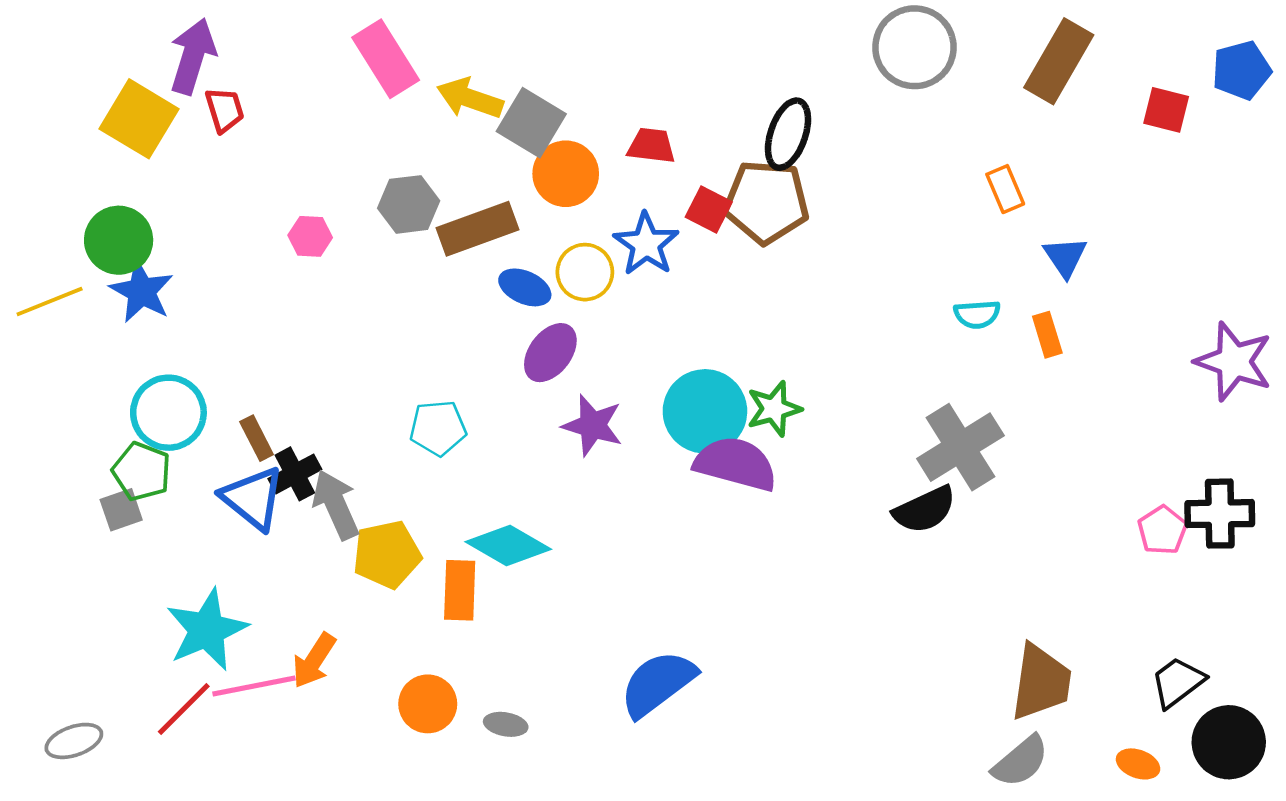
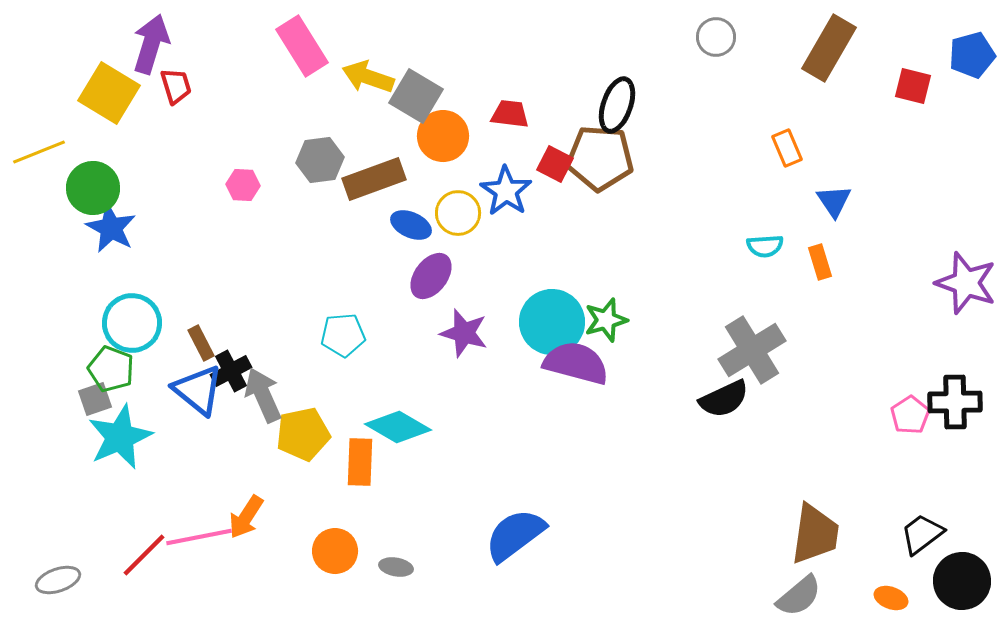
gray circle: (914, 47) -> (716, 37), size x0.6
yellow line: (50, 301) -> (39, 152), moved
cyan star: (207, 630) -> (120, 437), moved

